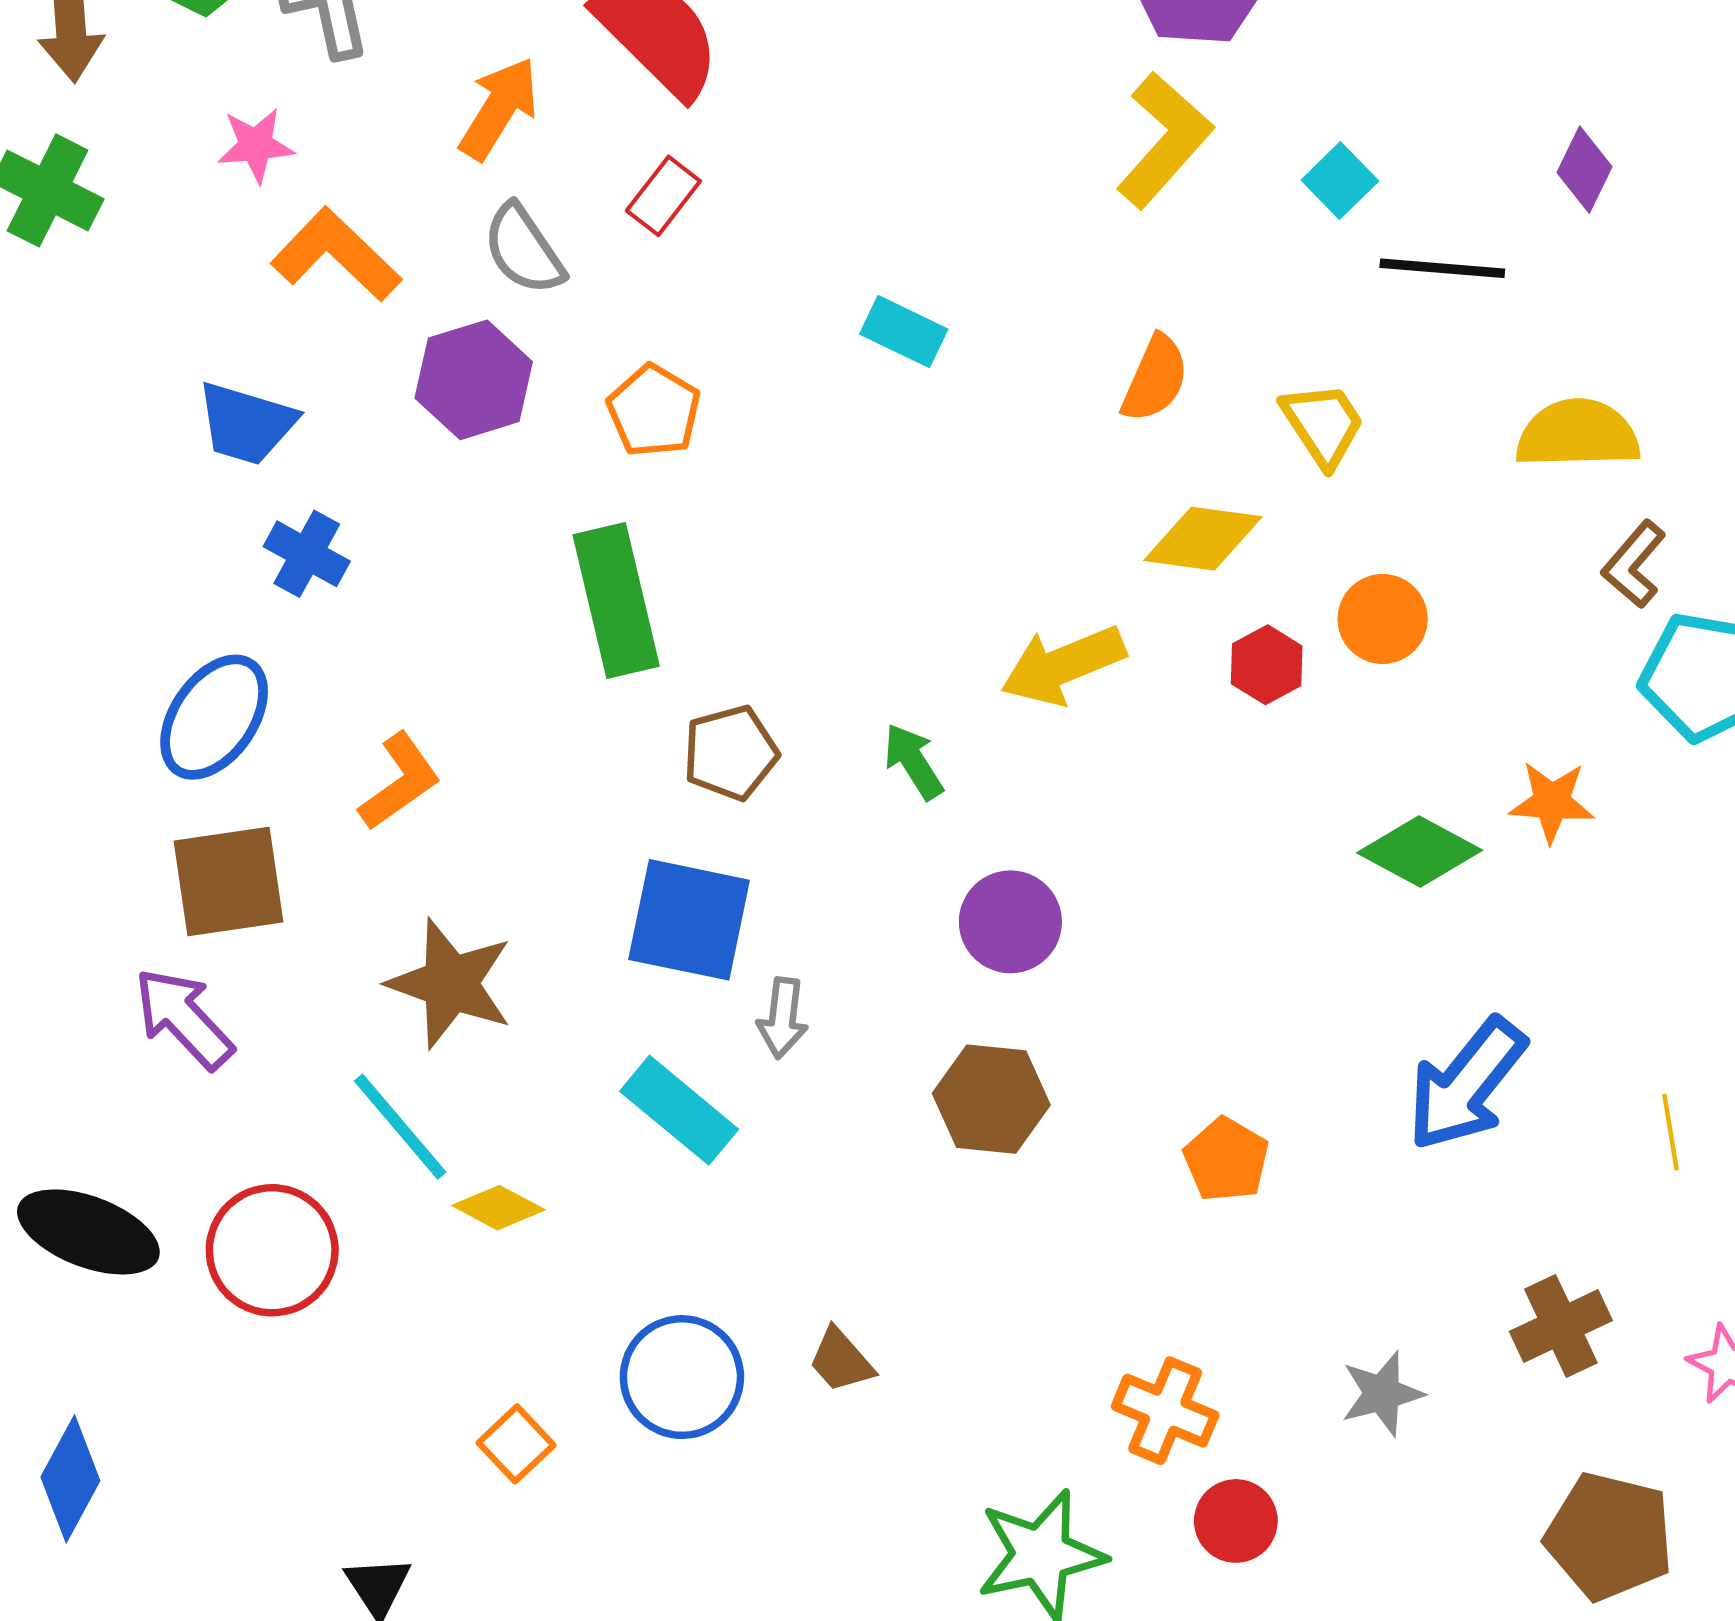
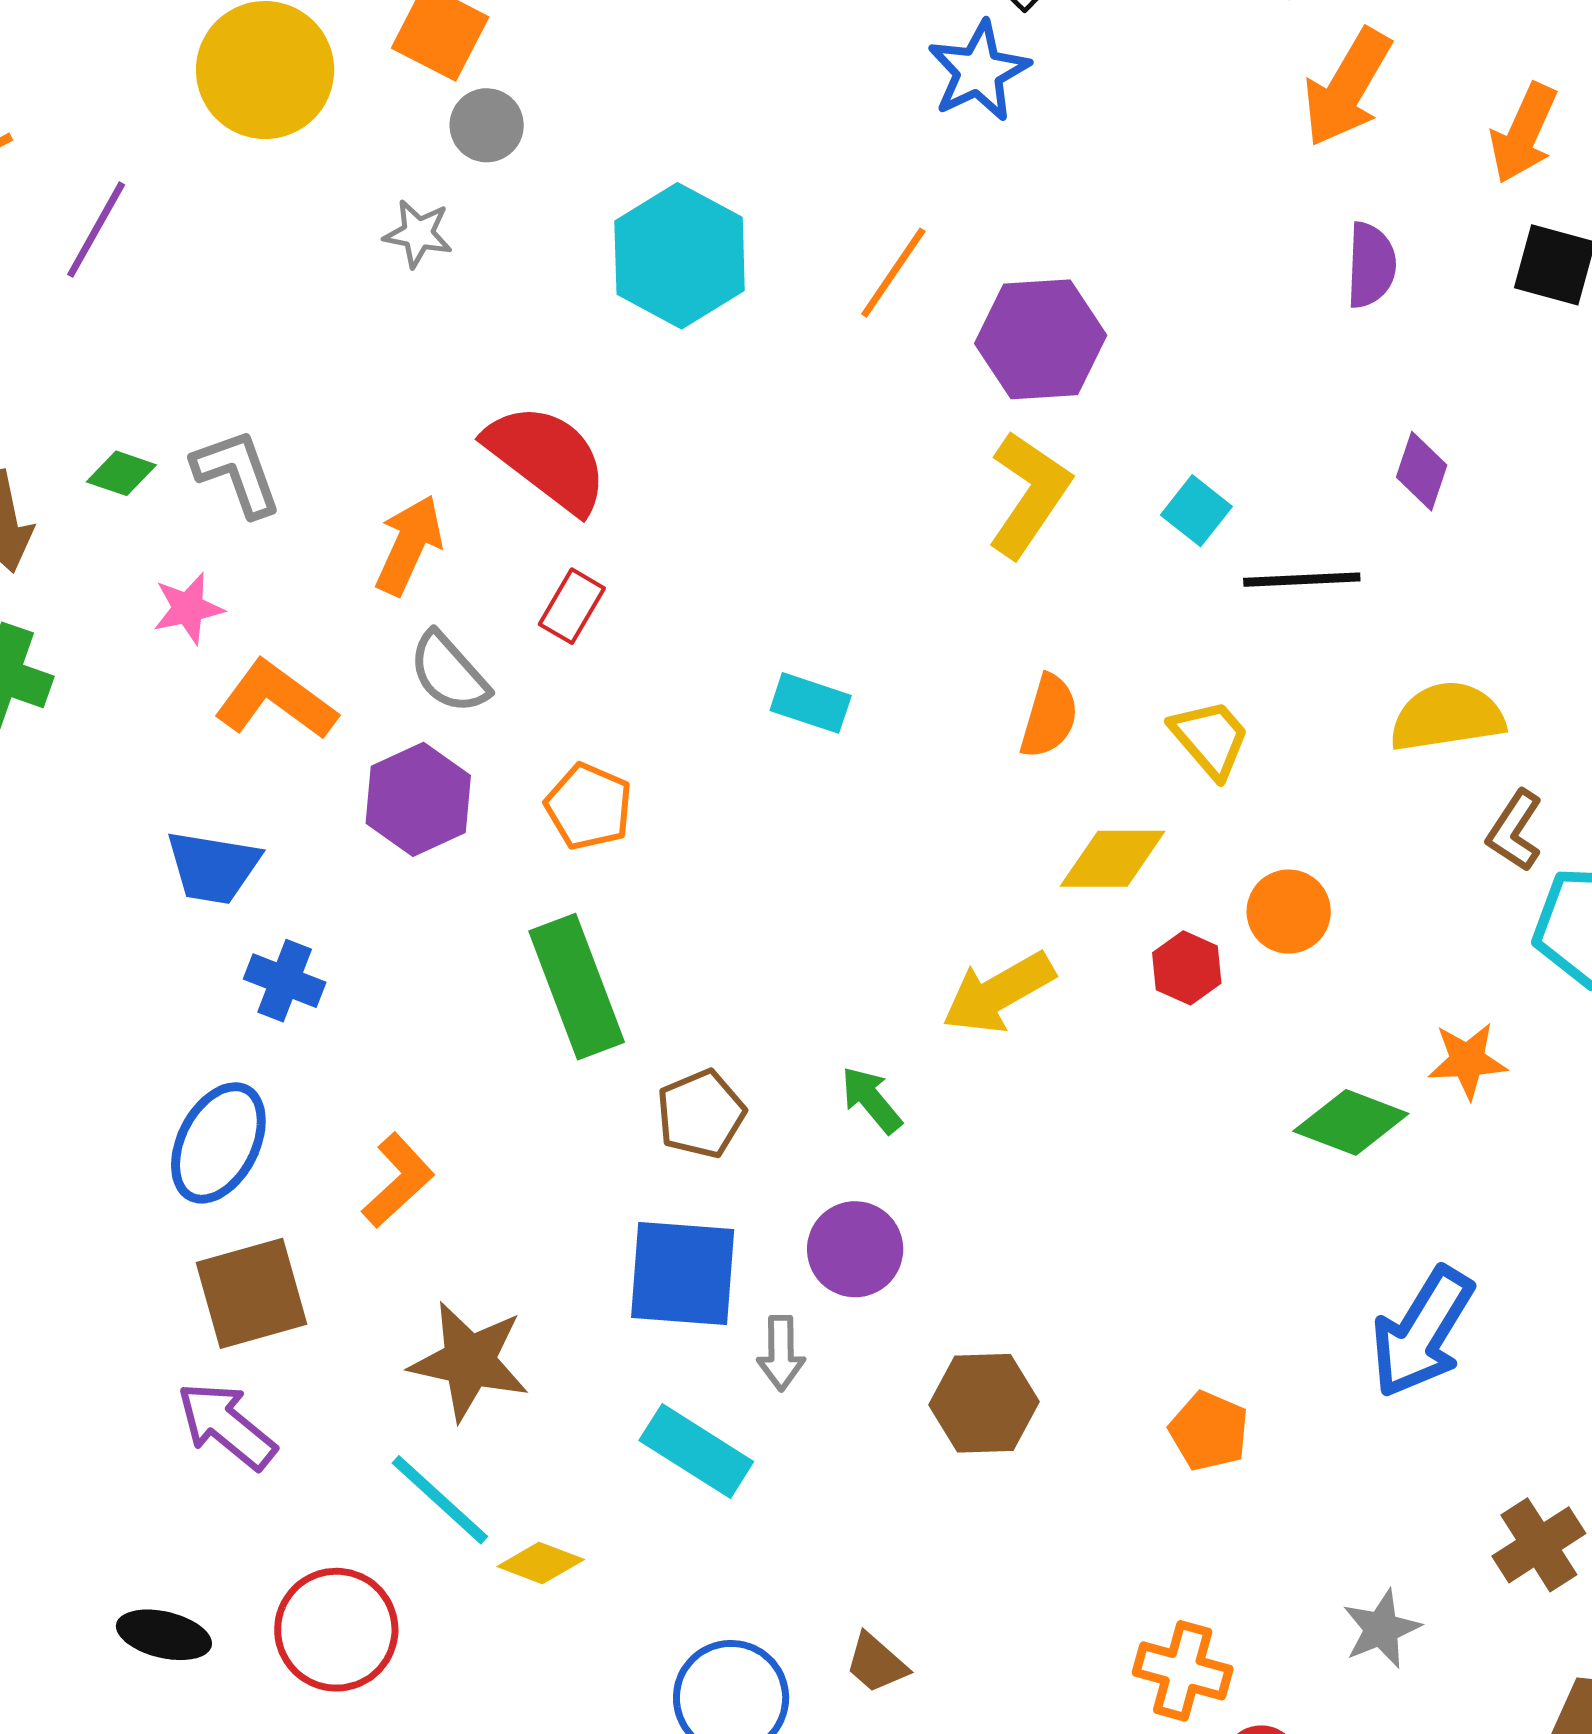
purple circle: (1010, 922) -> (855, 1249), moved
black ellipse: (88, 1232) -> (164, 1635), size x0.7

